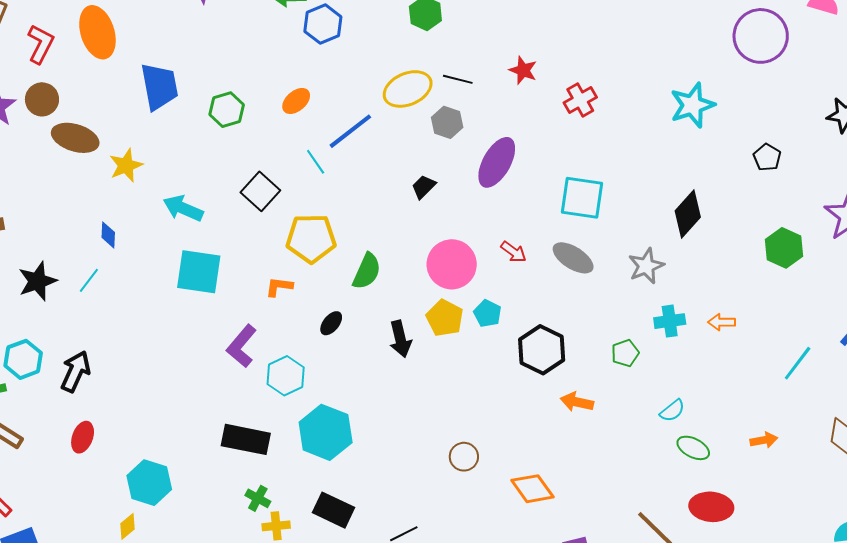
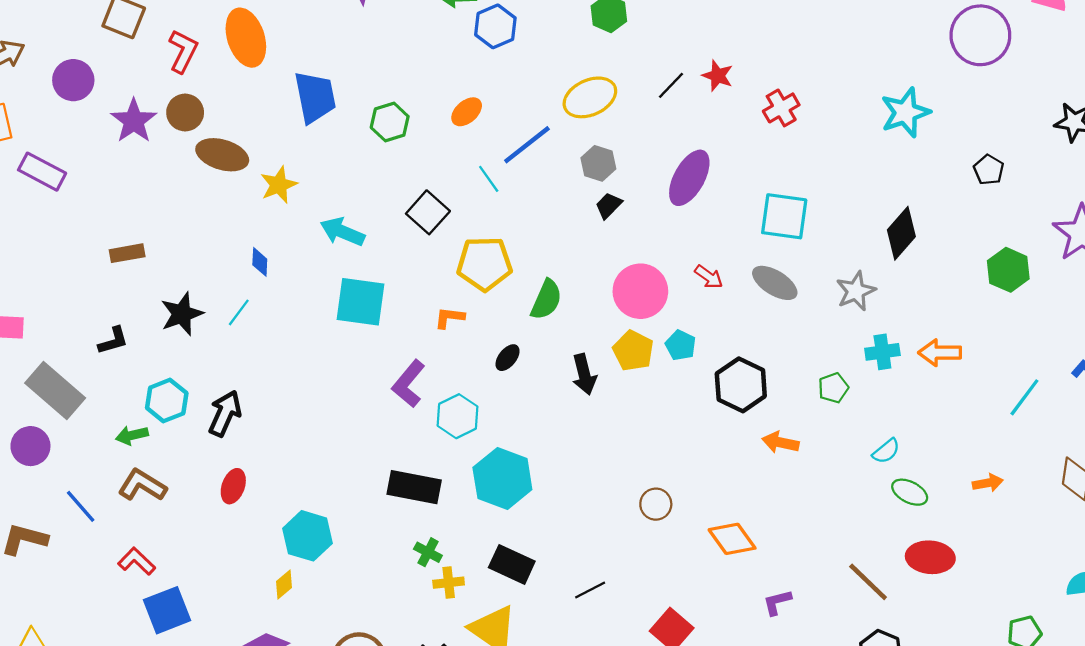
black line: (458, 79) -> (671, 85), moved, turned -60
gray hexagon: (447, 122) -> (598, 163), moved
orange arrow: (722, 322) -> (940, 353), size x1.4

